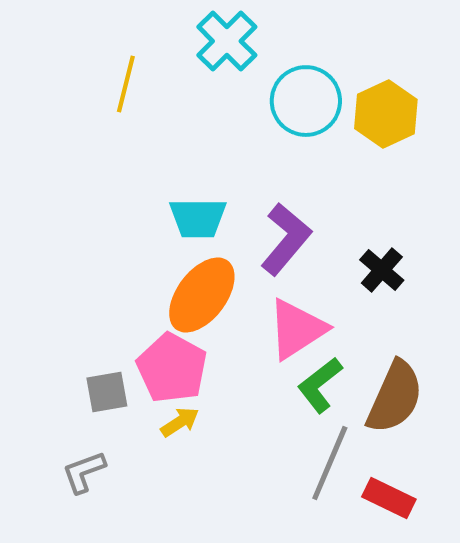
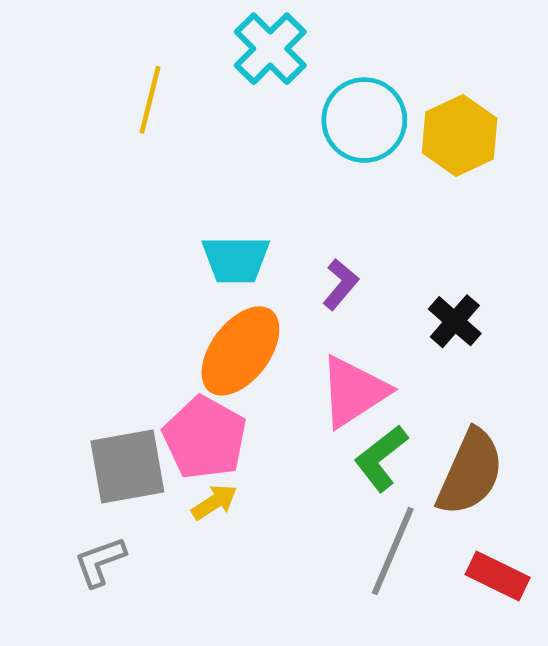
purple L-shape: (286, 239) -> (340, 284), size x0.6
gray square: (107, 392) -> (127, 466), size x1.5
red rectangle: (389, 498) -> (498, 576), moved

